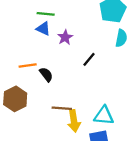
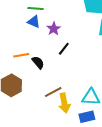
black line: (89, 59) -> (64, 49), moved
brown line: (62, 108) -> (53, 92), turned -30

